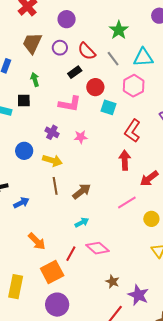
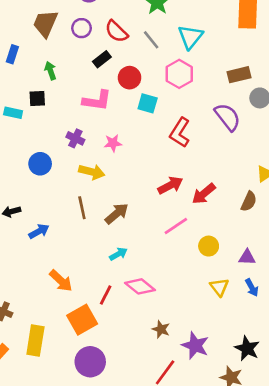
cyan triangle: (143, 57) -> (190, 37), turned -45
yellow arrow: (52, 160) -> (92, 172), moved
red arrow: (125, 160) -> (170, 185), moved, turned 66

